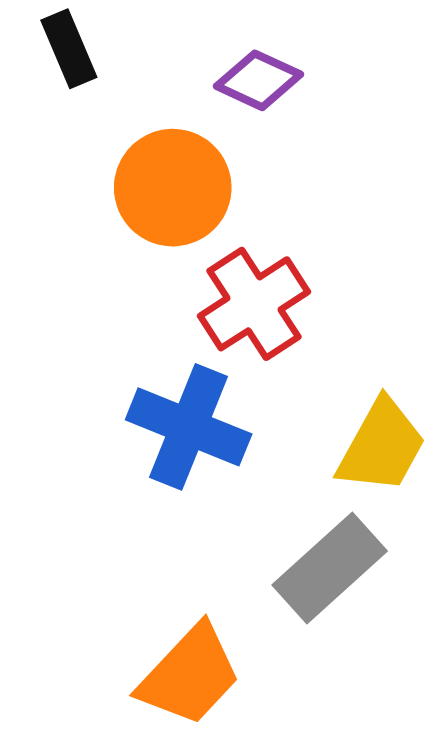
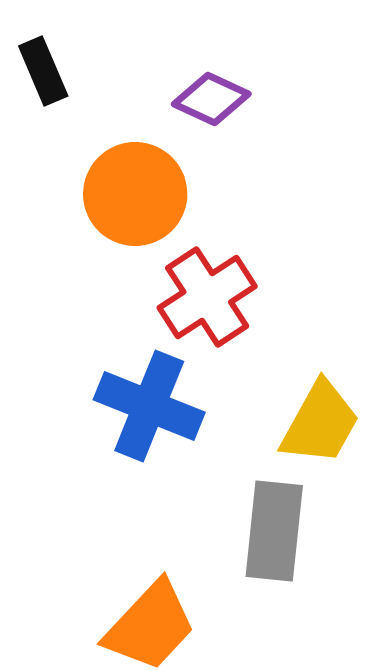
gray rectangle: (330, 568) -> (274, 531), turned -42

